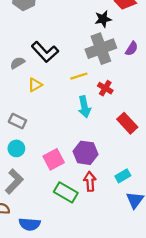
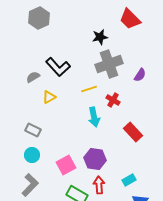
black star: (103, 19) -> (100, 37), moved
purple semicircle: (132, 49) -> (140, 75), moved

